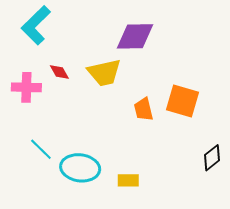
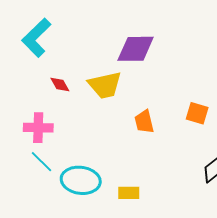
pink cross: (26, 87) -> (38, 128), moved
orange square: (183, 101) -> (197, 113), moved, size x0.7

